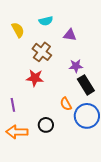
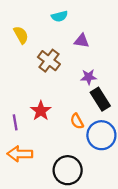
cyan semicircle: (46, 21) -> (59, 16), moved
red star: (35, 78) -> (41, 111), moved, turned 30
black circle: (46, 125) -> (68, 170), moved, size x1.6

